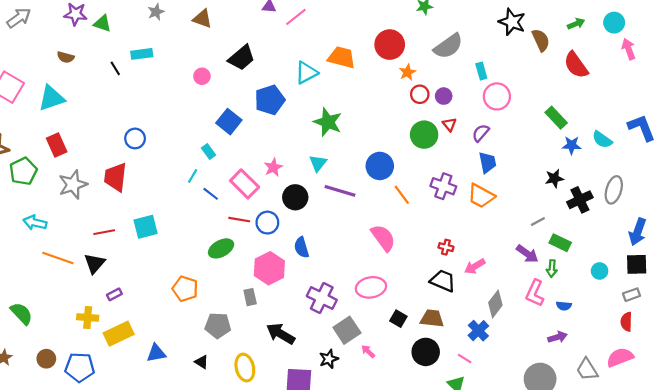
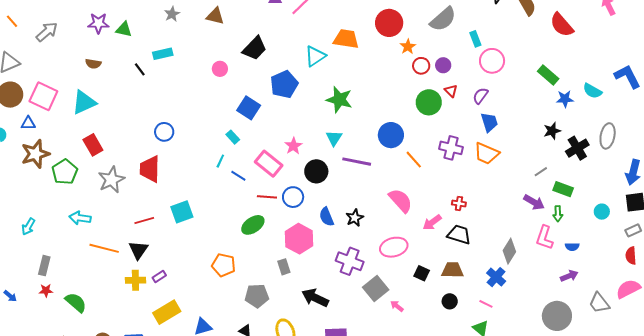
pink arrow: (475, 266) -> (432, 222), moved
yellow cross: (88, 318) -> (135, 280), moved
black circle: (426, 352) -> (450, 301), size x0.6
black star: (329, 359) -> (355, 218), moved

